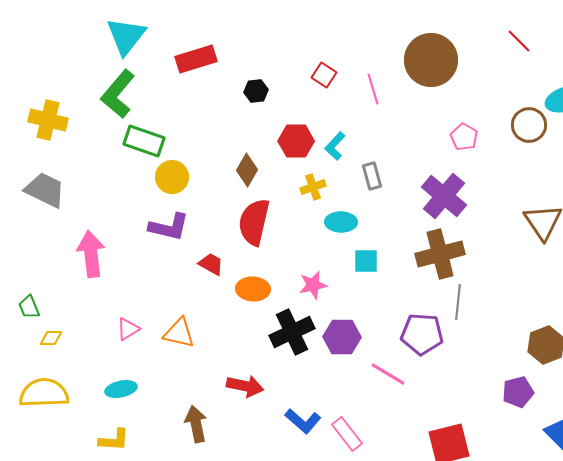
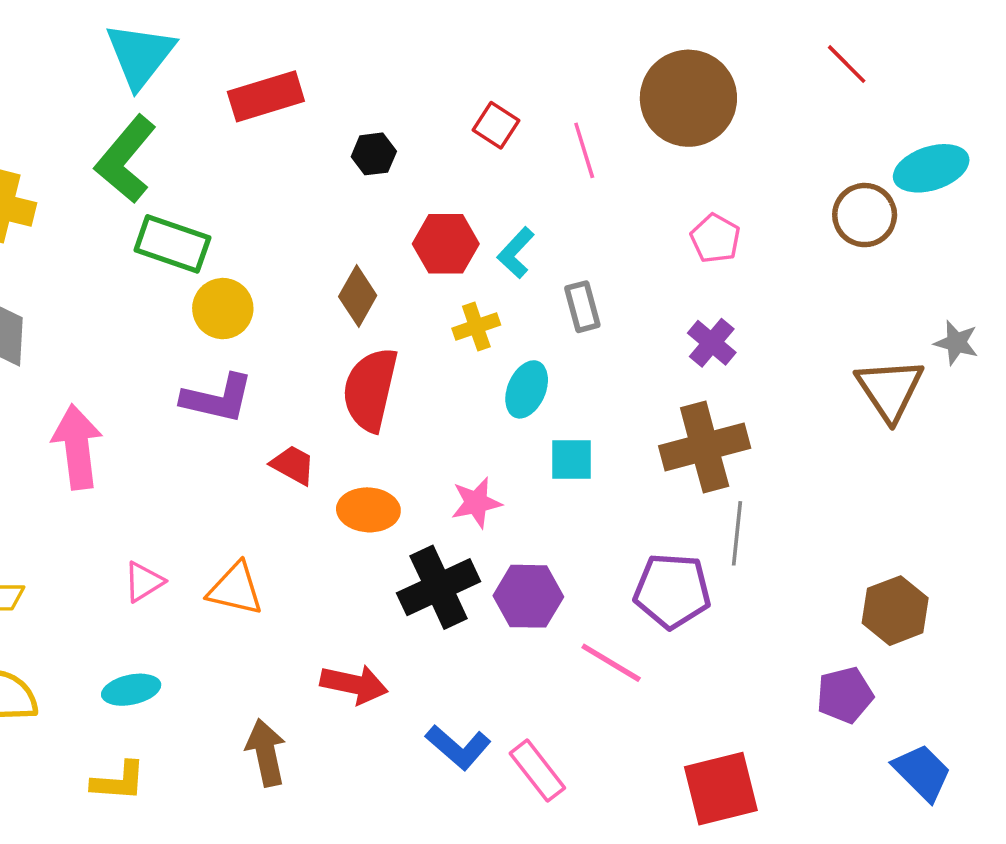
pink pentagon: (464, 137) -> (715, 238), moved
purple cross: (444, 196) -> (712, 343), size x0.6
cyan ellipse: (341, 222) -> (527, 389), turned -68

